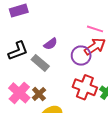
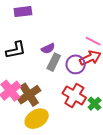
gray rectangle: (40, 63) -> (54, 62), moved, turned 66
brown cross: (39, 94) -> (29, 95), size x1.6

